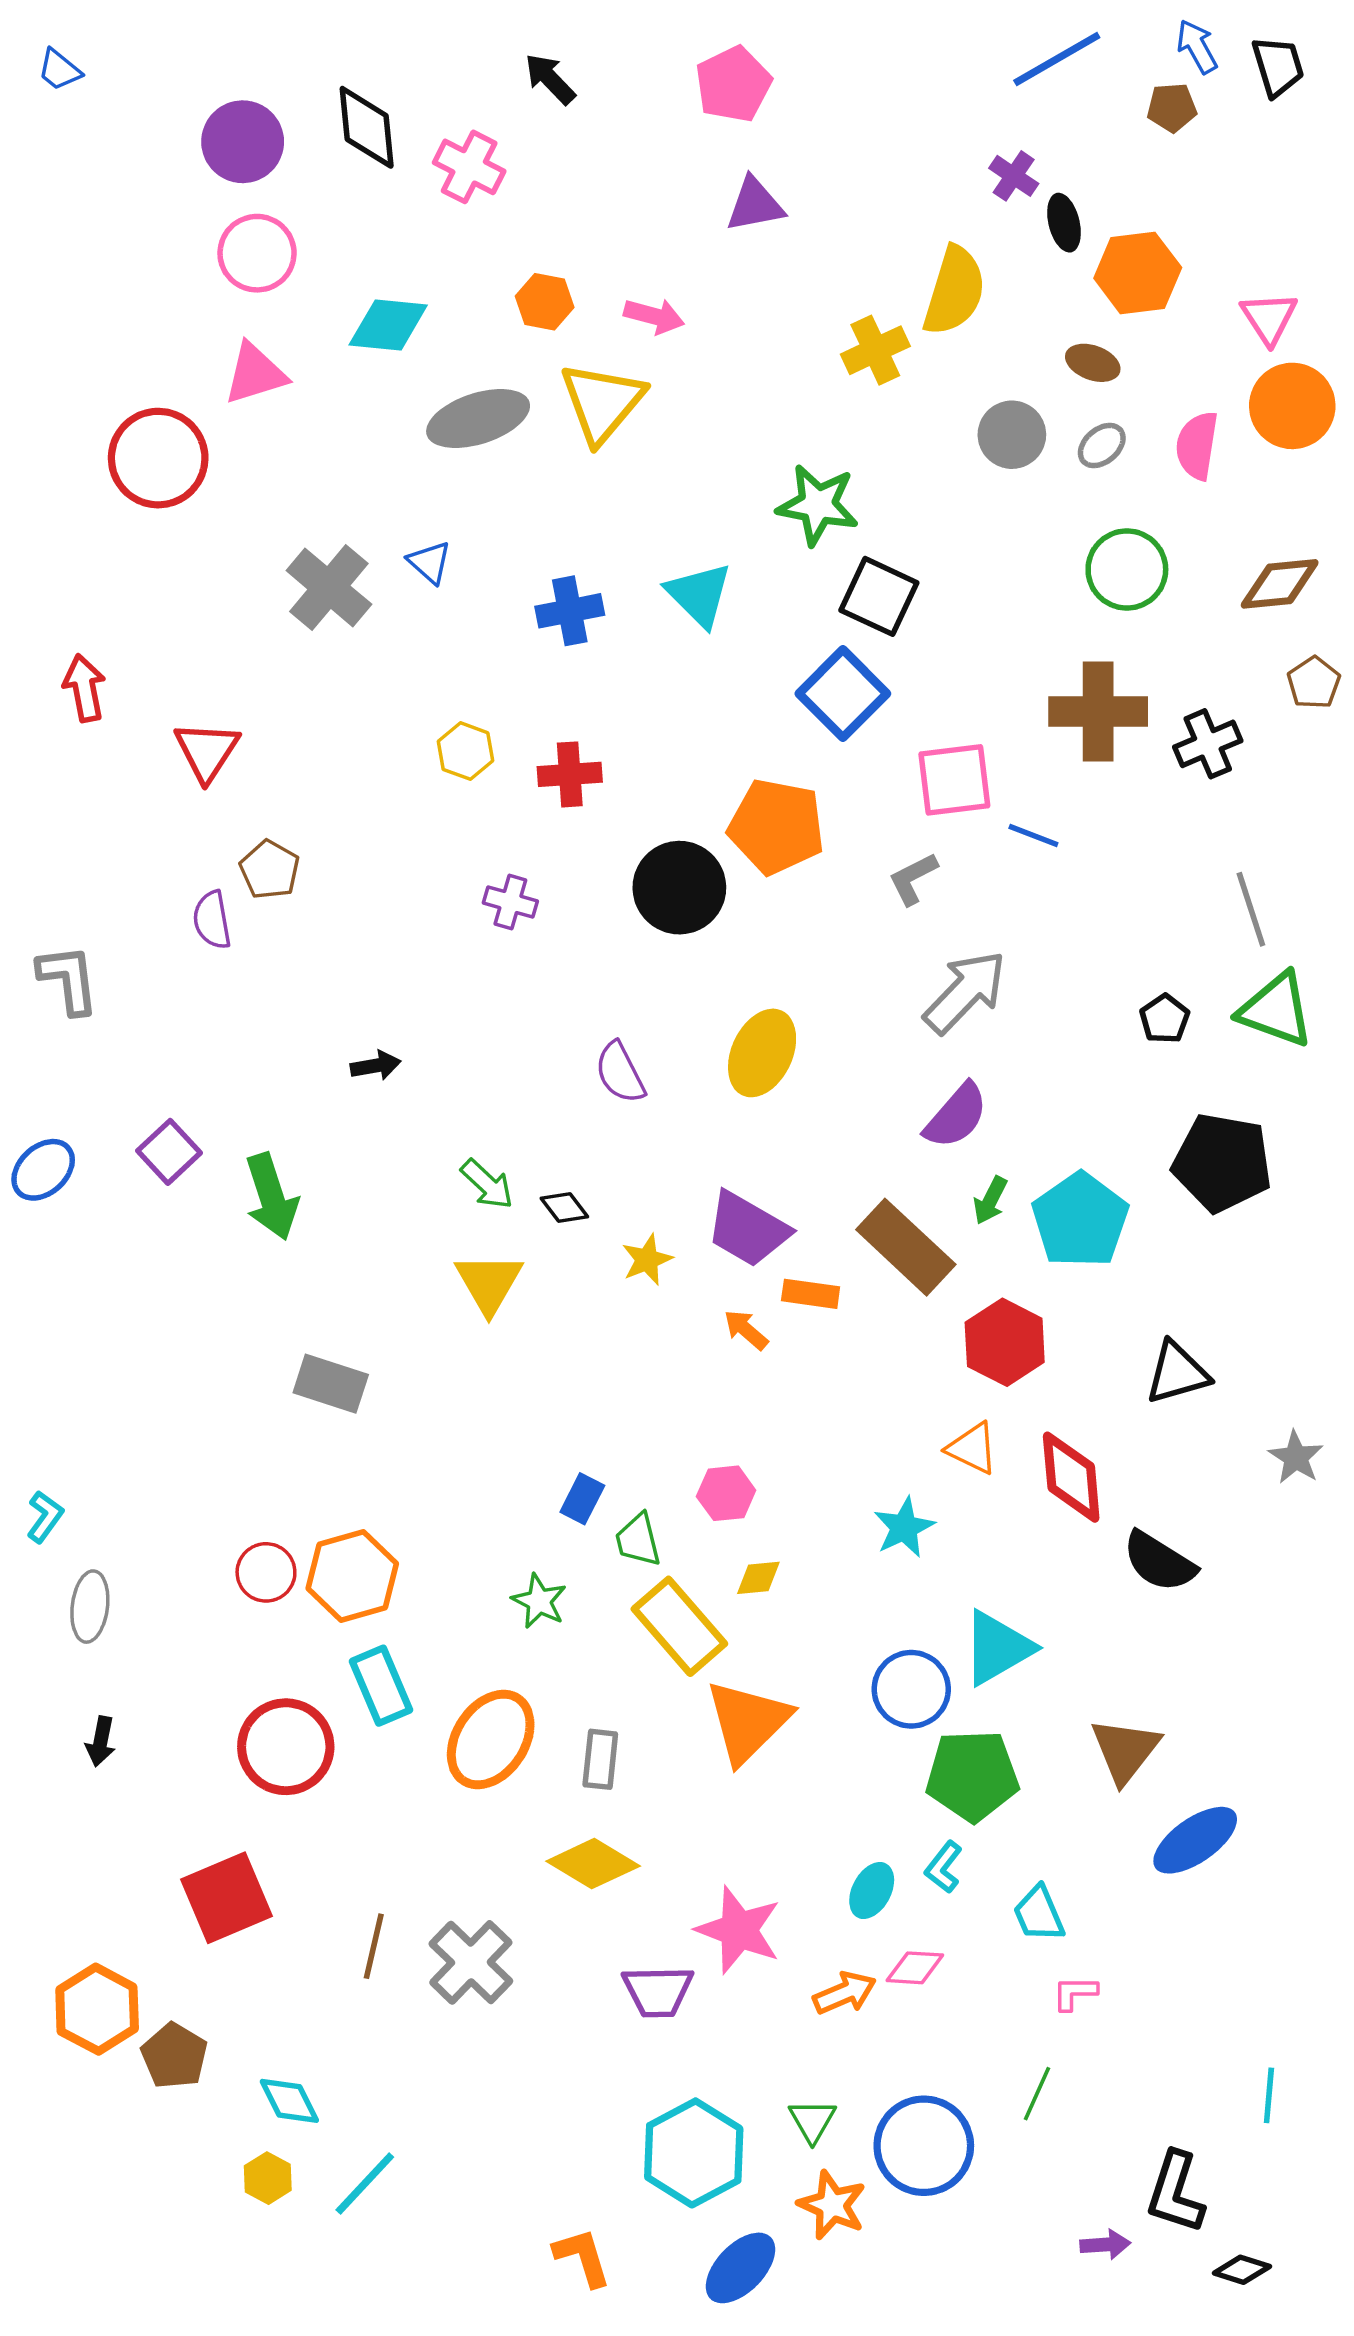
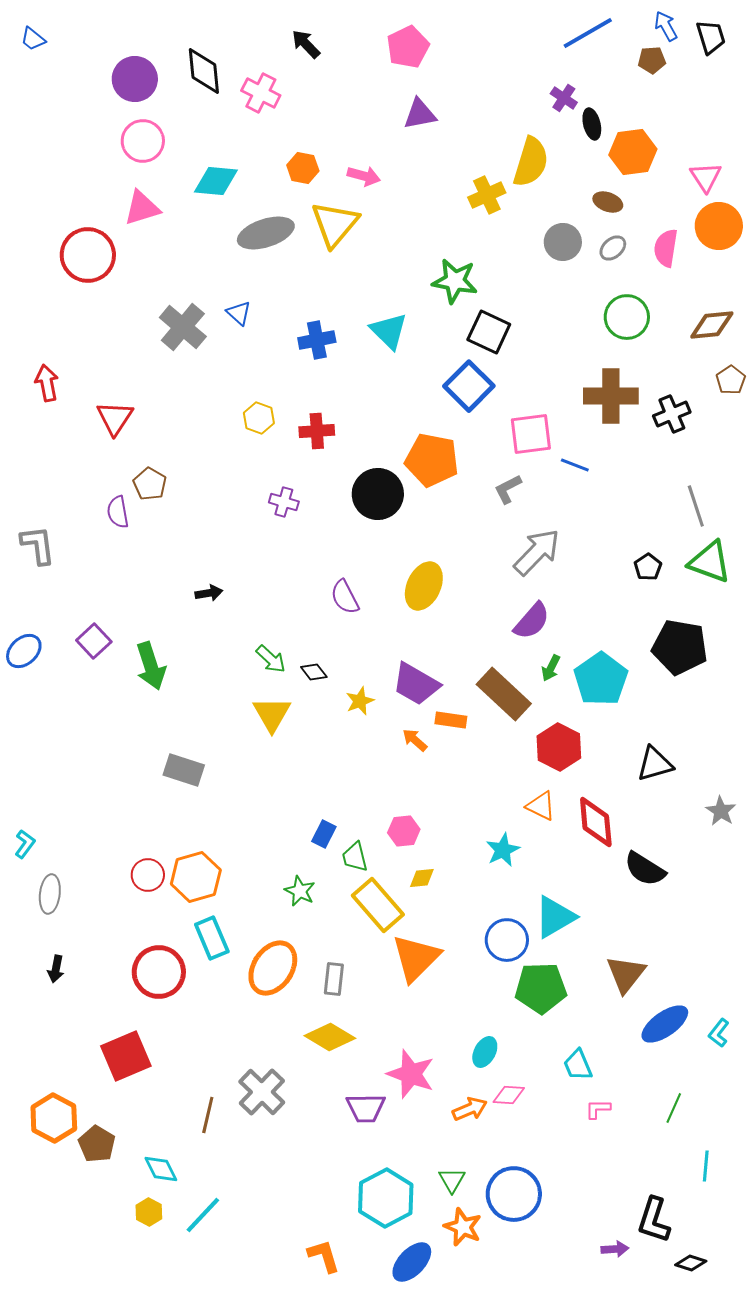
cyan L-shape: (944, 1867) -> (719, 1033), moved
brown line: (374, 1946) -> (208, 1115), moved
green line: (1037, 2094) -> (674, 1108), moved

